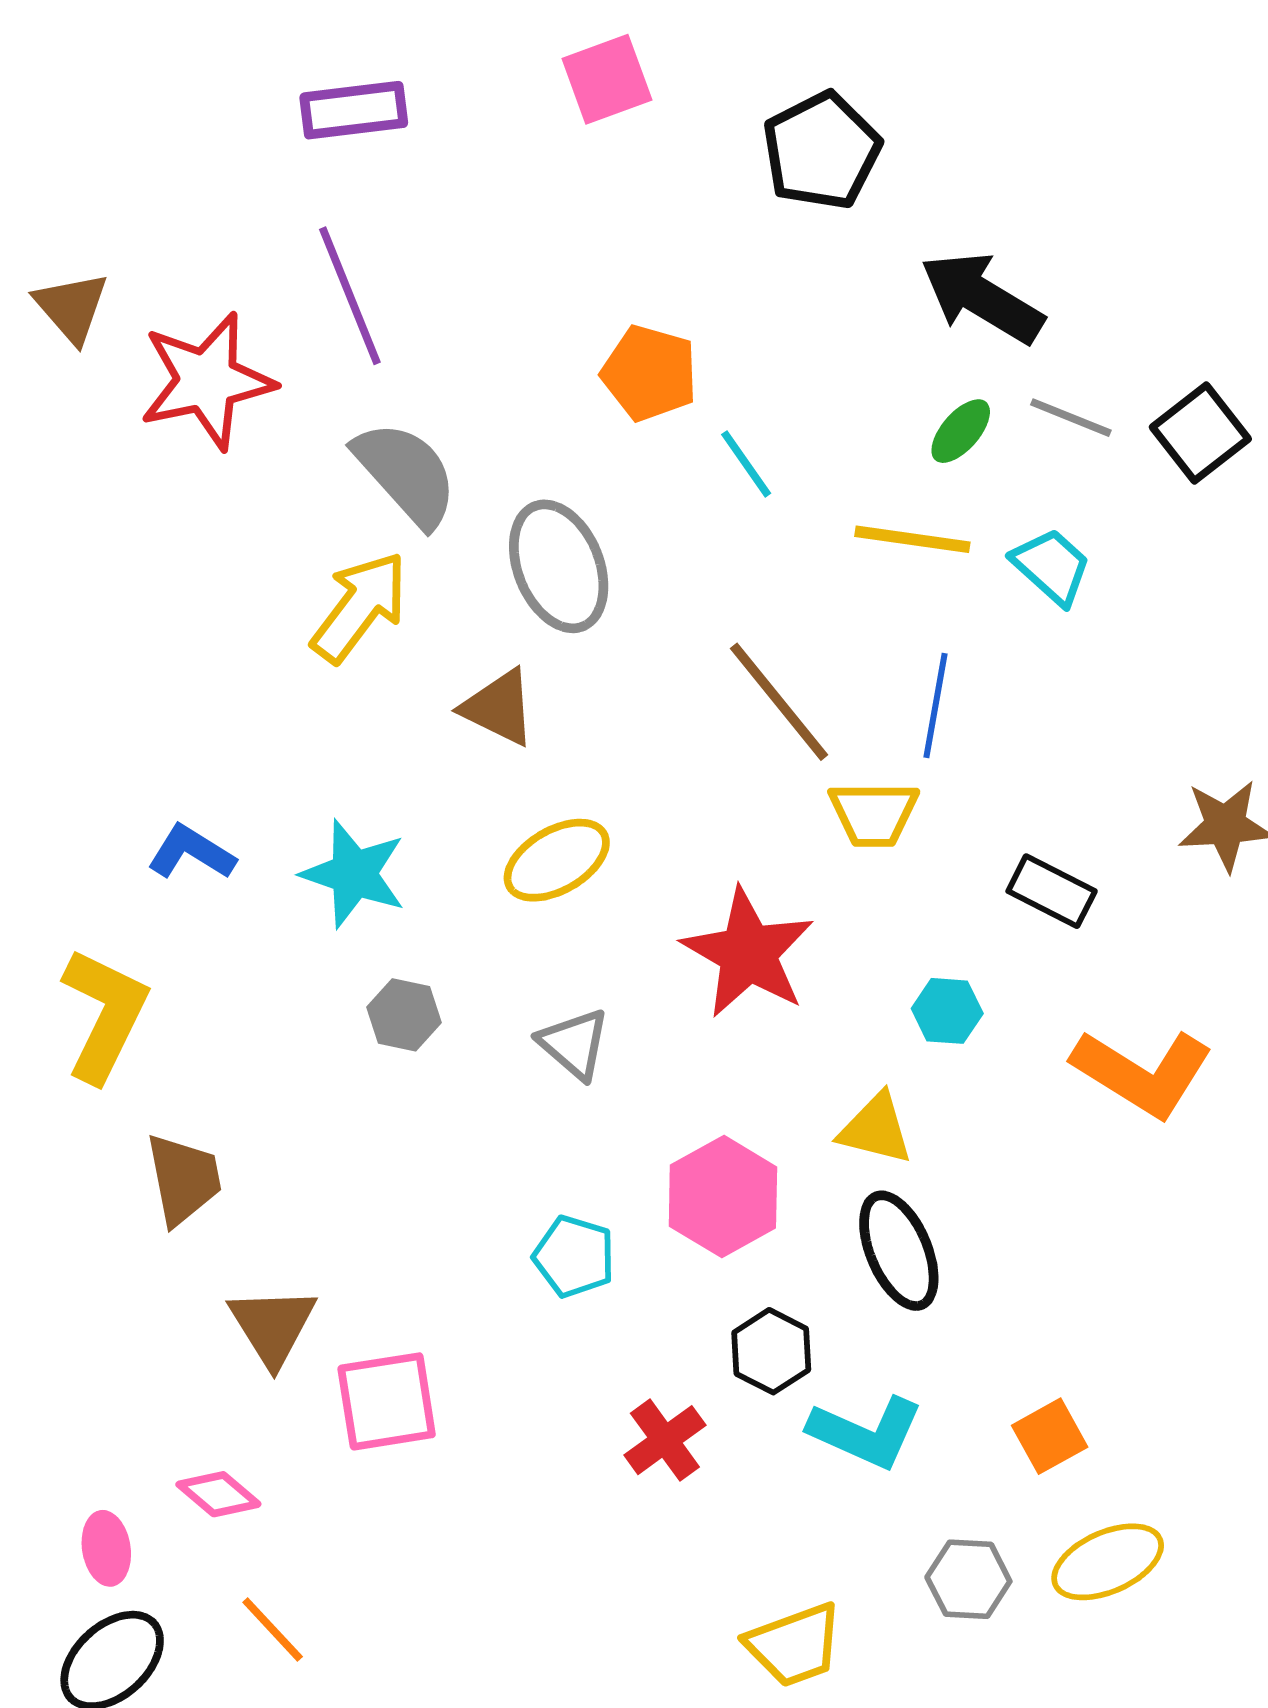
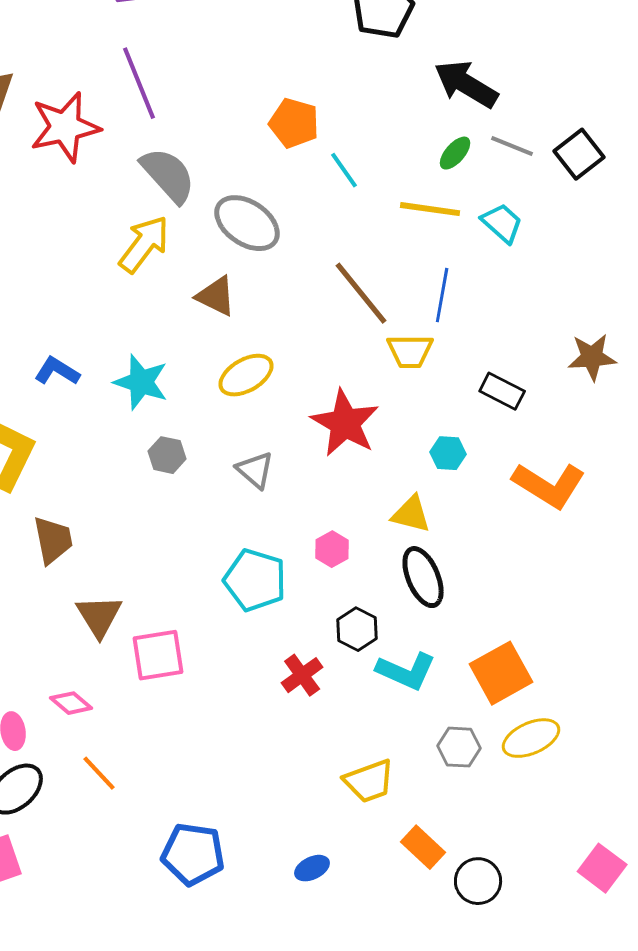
gray ellipse: (559, 566) -> (247, 223), turned -34
pink hexagon: (723, 1197) -> (332, 549), size x0.6
cyan pentagon: (574, 1256) -> (255, 580), size x1.5
orange square: (1050, 1436) -> (501, 673), size x1.6

